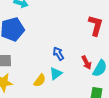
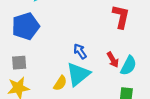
cyan triangle: (56, 74) -> (78, 74), size x1.6

